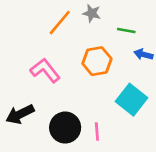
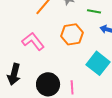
black arrow: (20, 114) -> (14, 74), turned -50

